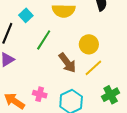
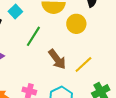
yellow circle: (89, 44) -> (76, 24), moved

